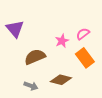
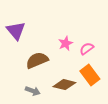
pink semicircle: (83, 34) -> (87, 49), moved
orange rectangle: (85, 58) -> (90, 75), moved

